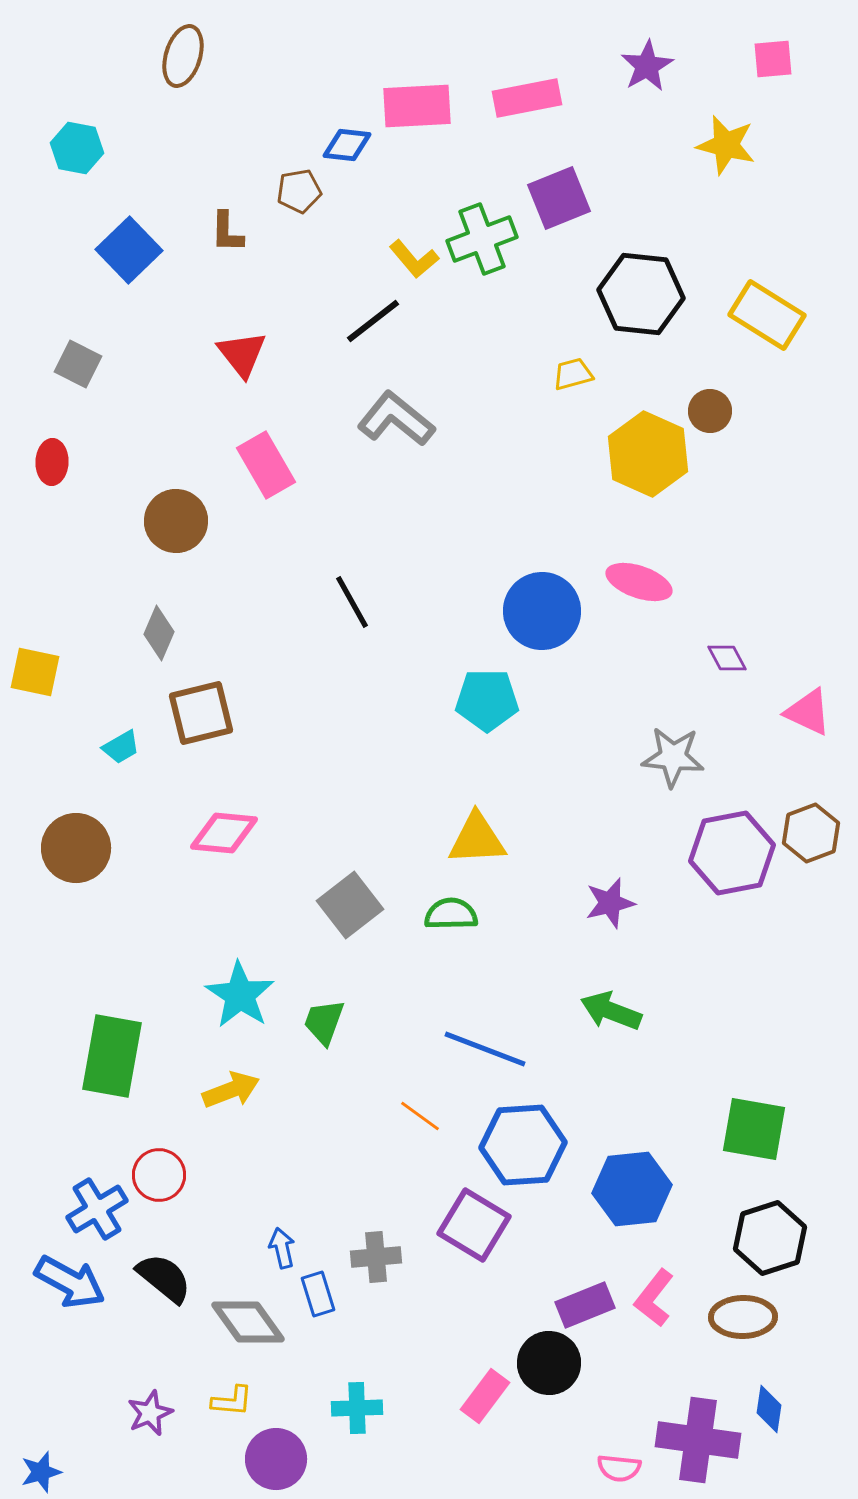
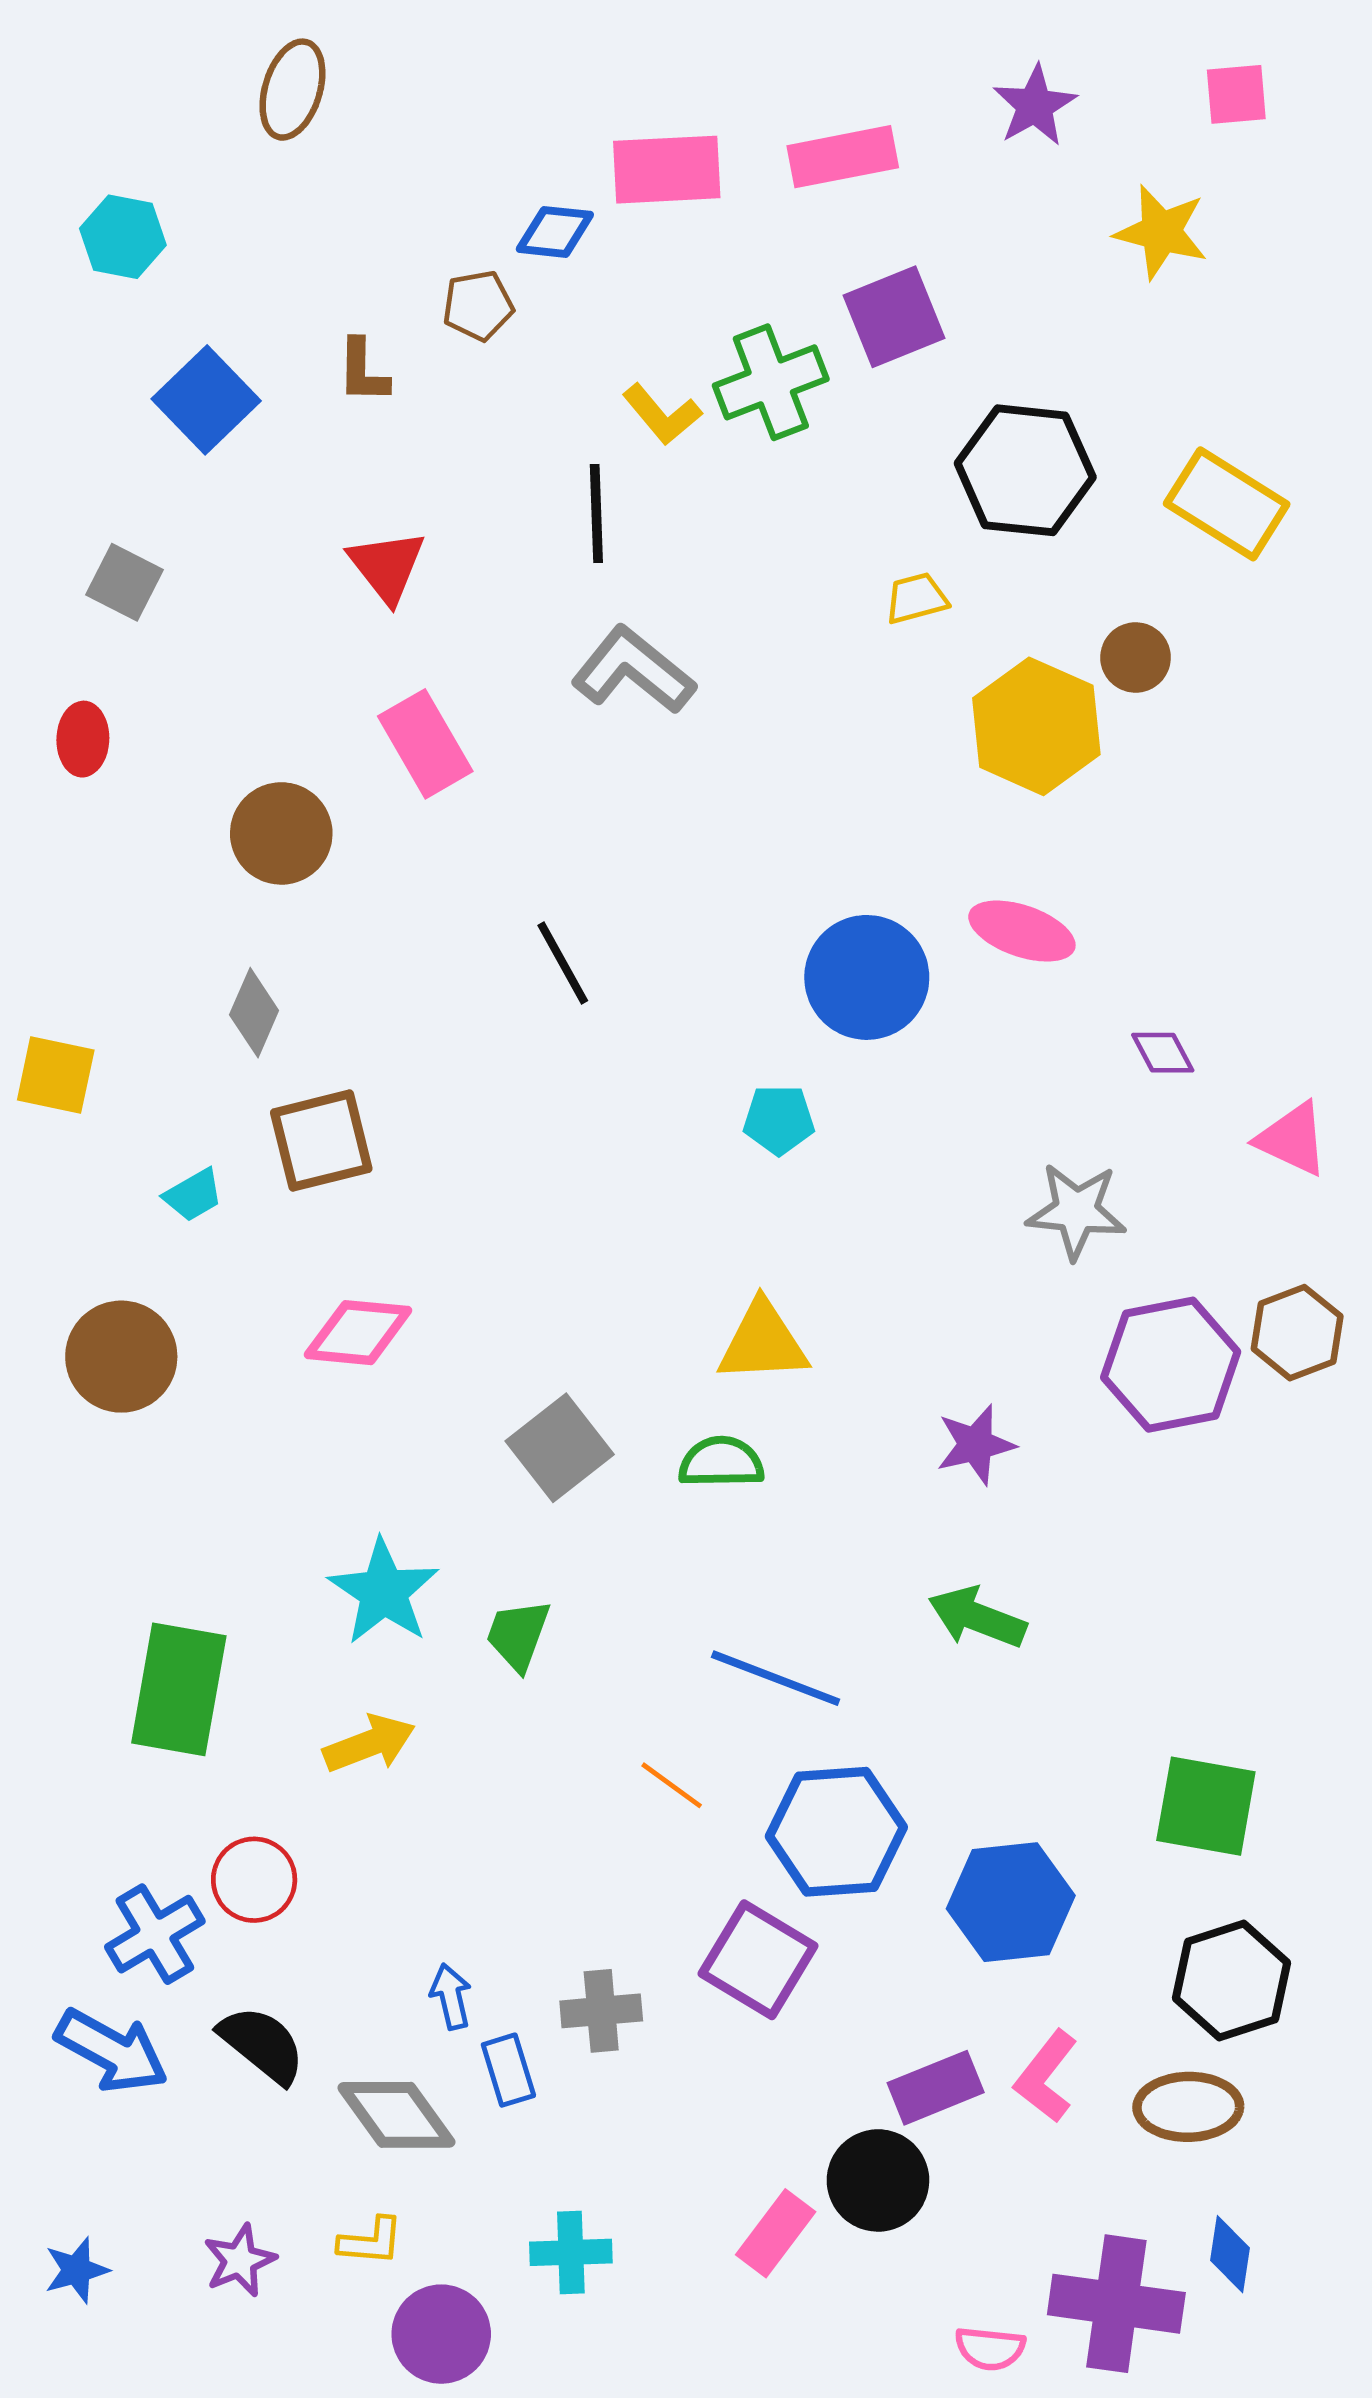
black line: (373, 321) -> (596, 513), turned -54
cyan pentagon: (487, 700) -> (779, 1120), size x0.7
blue star: (41, 1472) -> (76, 2270), moved

